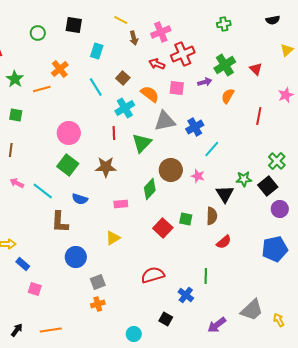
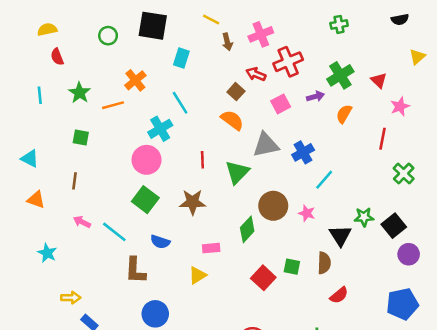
black square: (74, 25) -> (153, 26), size x1.4
brown square: (123, 78) -> (236, 92), moved
pink square: (177, 88) -> (281, 104), turned -35
orange semicircle: (150, 94) -> (232, 120), moved
pink star: (286, 95) -> (400, 106), moved
cyan cross: (125, 108) -> (160, 129), moved
green cross: (277, 161) -> (404, 173), moved
yellow triangle: (113, 238) -> (197, 275), moved

